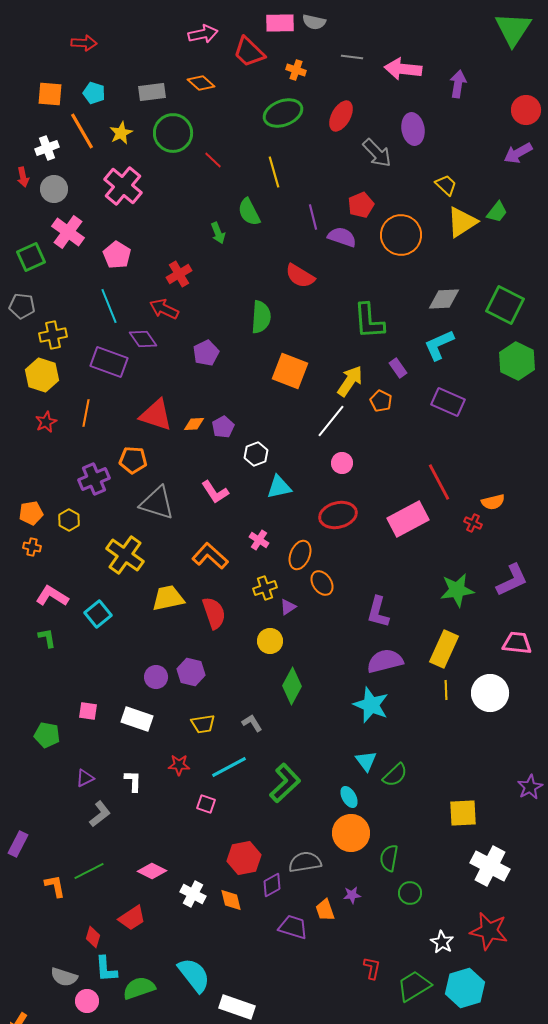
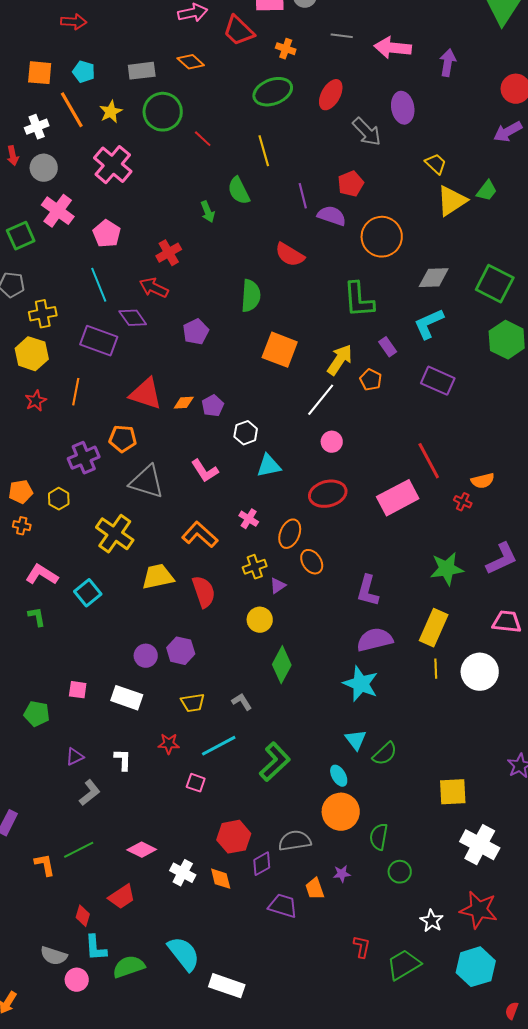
orange circle: (401, 235) -> (382, 237), moved
cyan hexagon: (465, 988) -> (476, 967), moved

